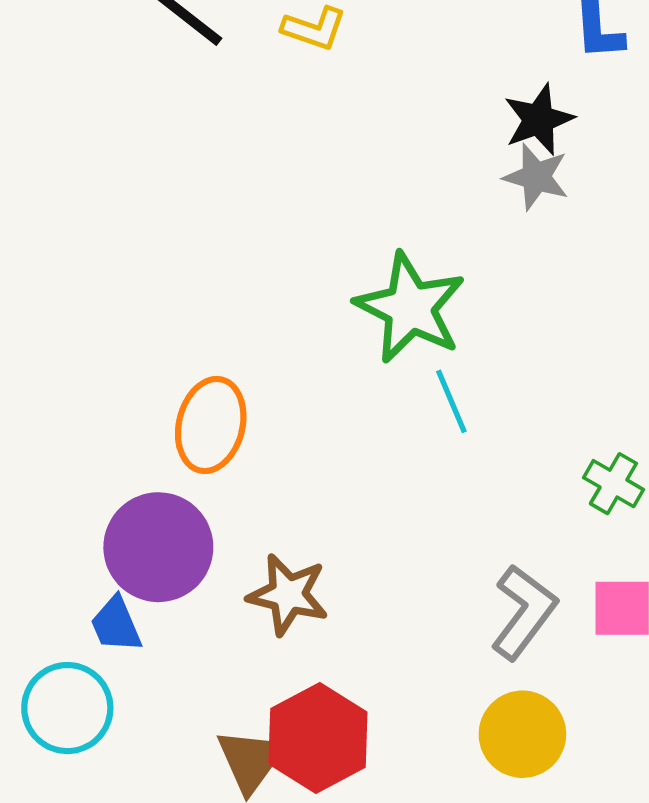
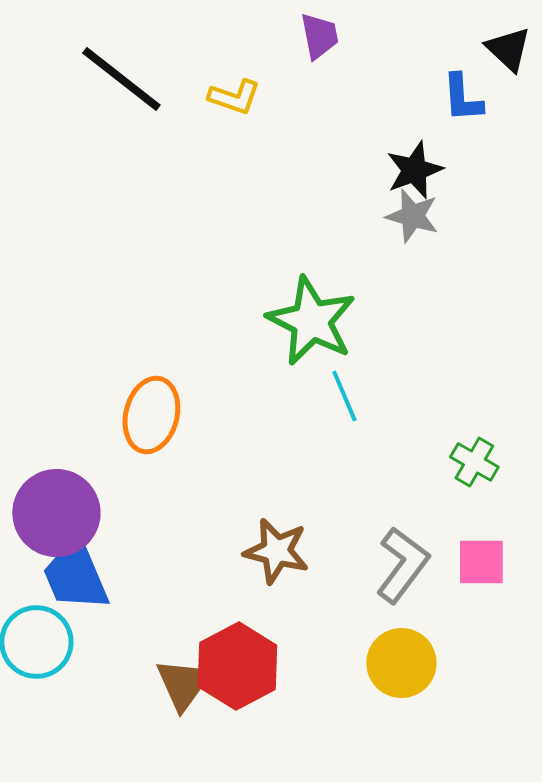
purple circle: (158, 547) -> (56, 513), moved
brown star: (288, 595) -> (276, 551), moved
blue trapezoid: (116, 624) -> (75, 575), size x1.6

